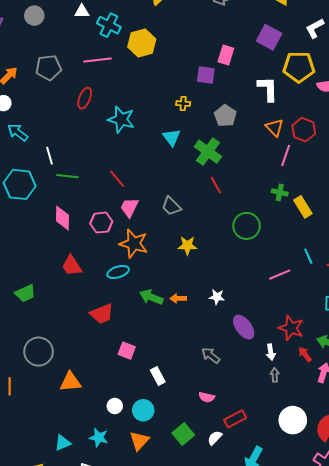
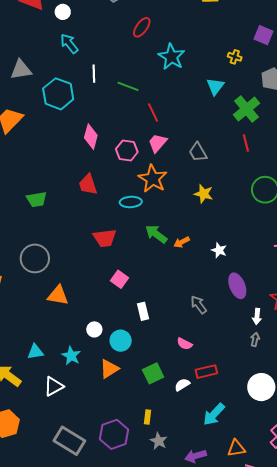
green line: (67, 176) -> (128, 86), moved
orange arrow: (178, 298) -> (182, 242), turned -42

